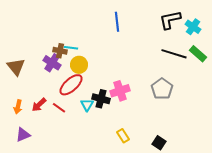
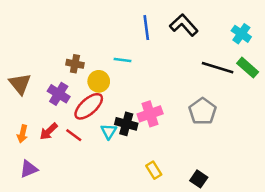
black L-shape: (170, 20) -> (184, 25), moved, turned 60
cyan line: (71, 48) -> (122, 60), moved
purple cross: (52, 63) -> (59, 94), moved

